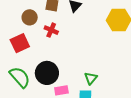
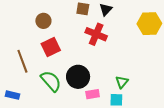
brown circle: (30, 17) -> (43, 21), moved
red cross: (51, 30) -> (96, 34), moved, size x1.5

